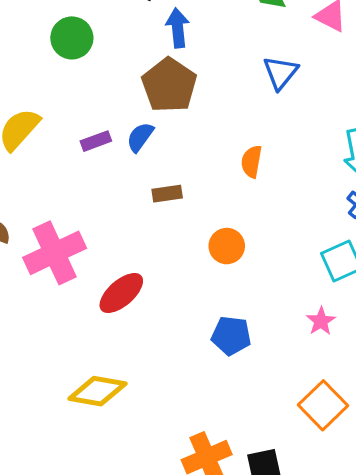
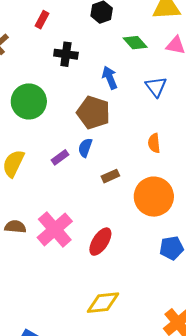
blue arrow: (178, 28) -> (110, 78), moved
green circle: (72, 38) -> (29, 101), size x1.4
orange circle: (227, 246) -> (154, 197), size x1.8

